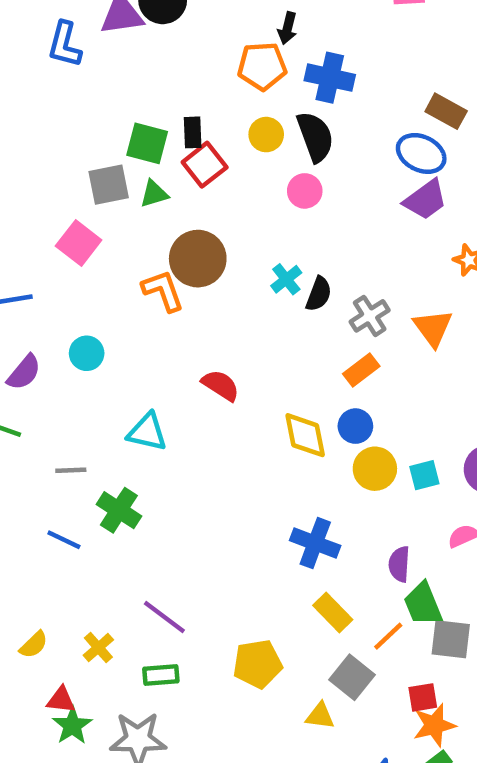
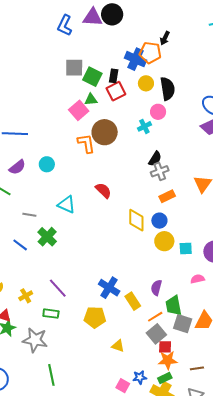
blue cross: (330, 78) -> (135, 59), moved
gray square: (109, 185) -> (74, 68), moved
pink square: (79, 243) -> (79, 110), moved
cyan cross: (286, 279) -> (144, 126), moved
gray cross: (370, 316) -> (160, 171), moved
blue cross: (315, 543) -> (109, 288), moved
purple semicircle: (399, 564) -> (156, 288), moved
gray square: (352, 677) -> (156, 334), moved

